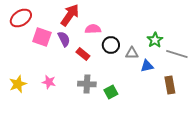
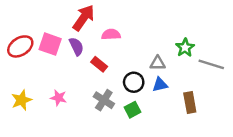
red ellipse: (21, 18) -> (20, 46), moved
black circle: (111, 45) -> (134, 82), moved
blue triangle: (147, 66) -> (160, 85), moved
gray cross: (87, 84) -> (104, 100), turned 30
brown rectangle: (170, 85) -> (190, 103), moved

